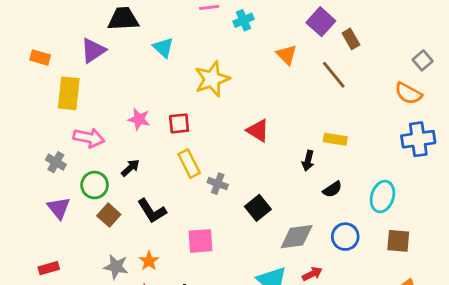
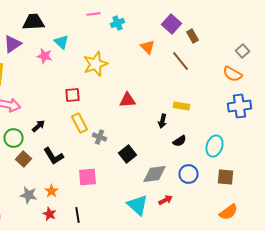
pink star: (139, 119) -> (44, 56), moved
red triangle: (258, 131) -> (128, 100), turned -36

